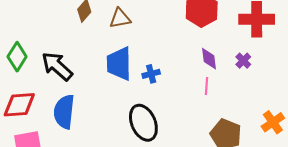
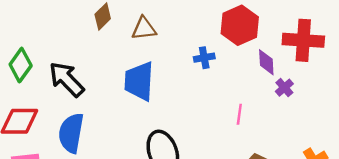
purple diamond: (209, 59) -> (266, 62), moved
blue cross: (151, 74) -> (204, 58), moved

